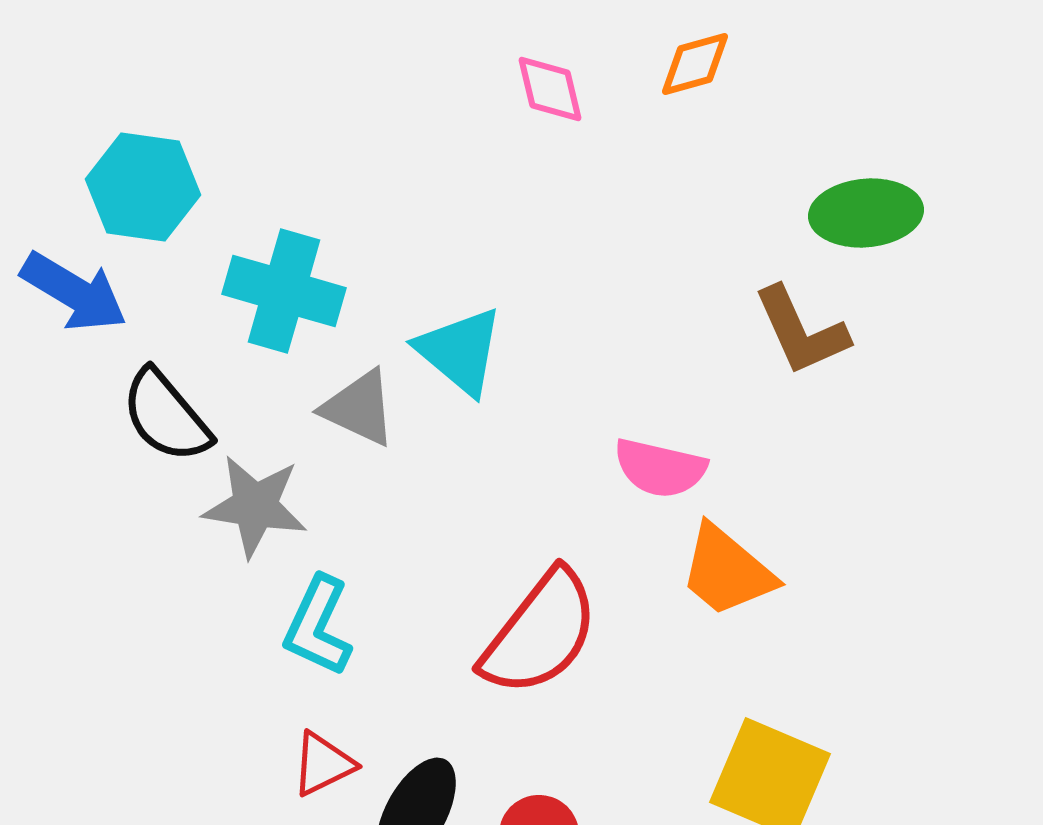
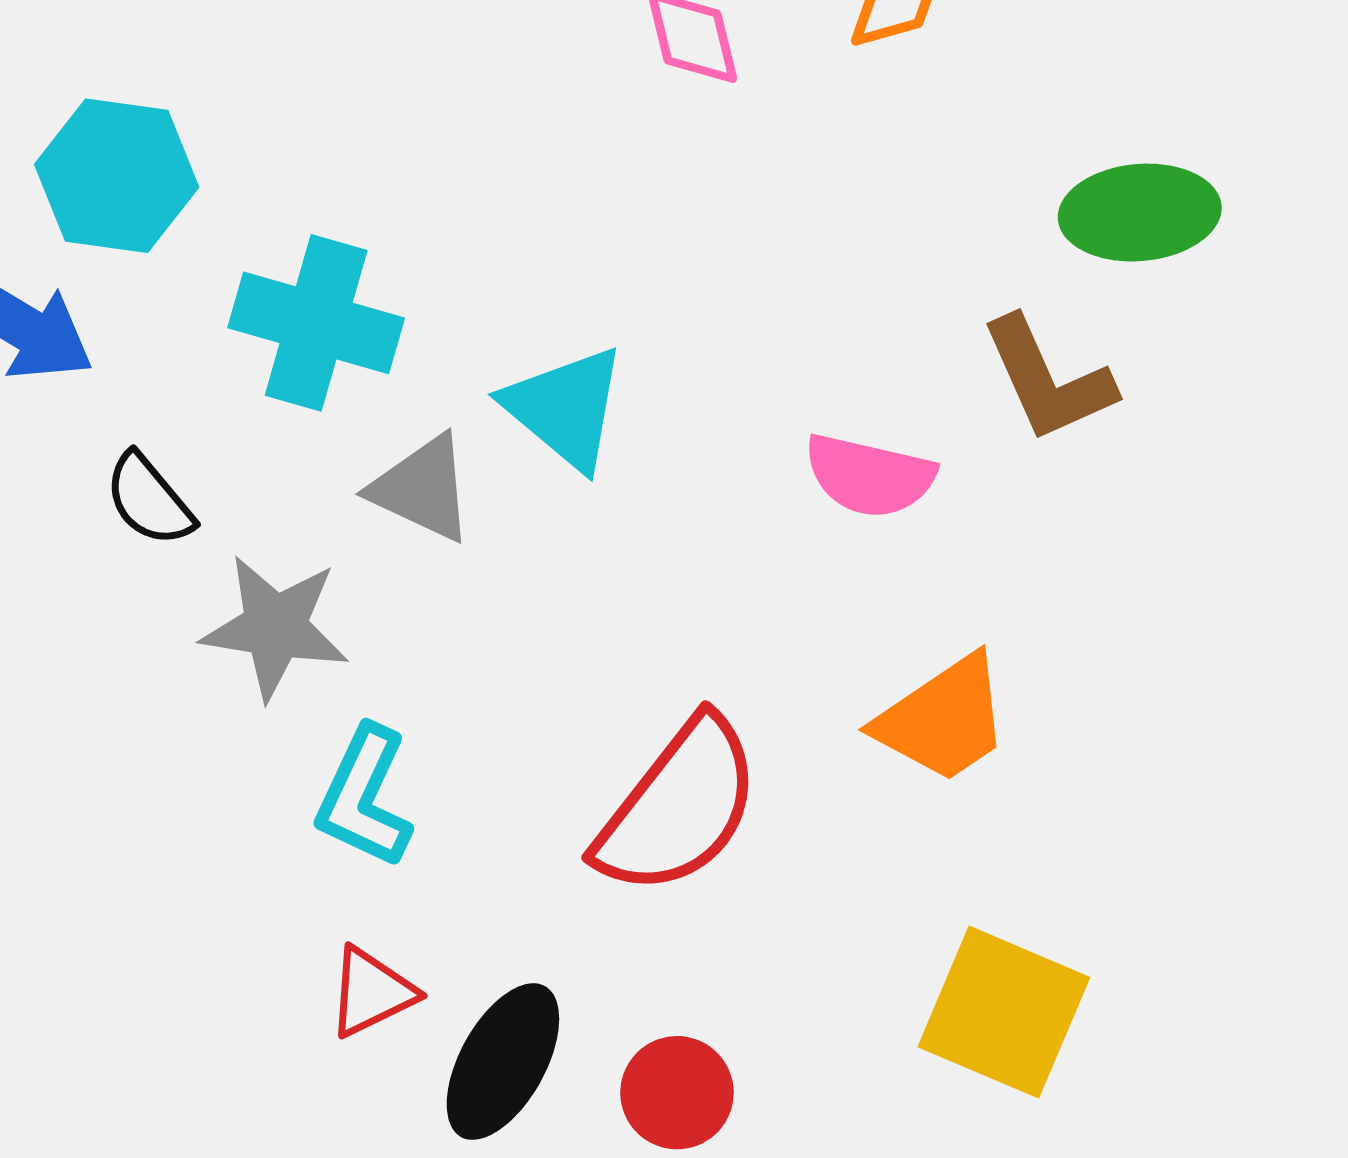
black semicircle: (166, 416) -> (149, 500), size x0.7
pink semicircle: (660, 468) -> (869, 476), moved
orange trapezoid: (727, 571) -> (943, 719), turned -74

